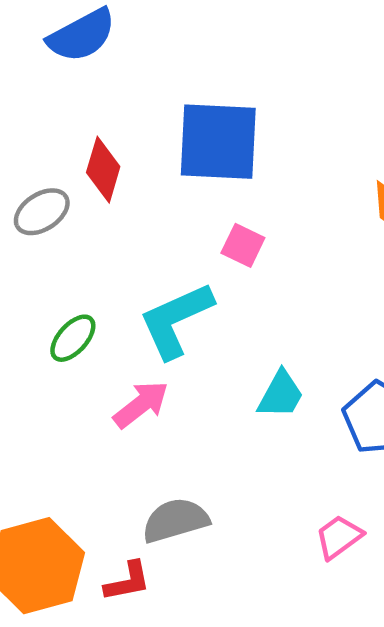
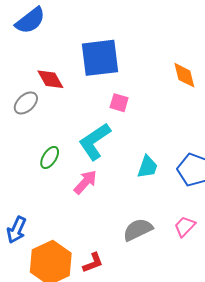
red diamond: (103, 170) -> (50, 79), turned -36
gray semicircle: (175, 520) -> (138, 230), moved

